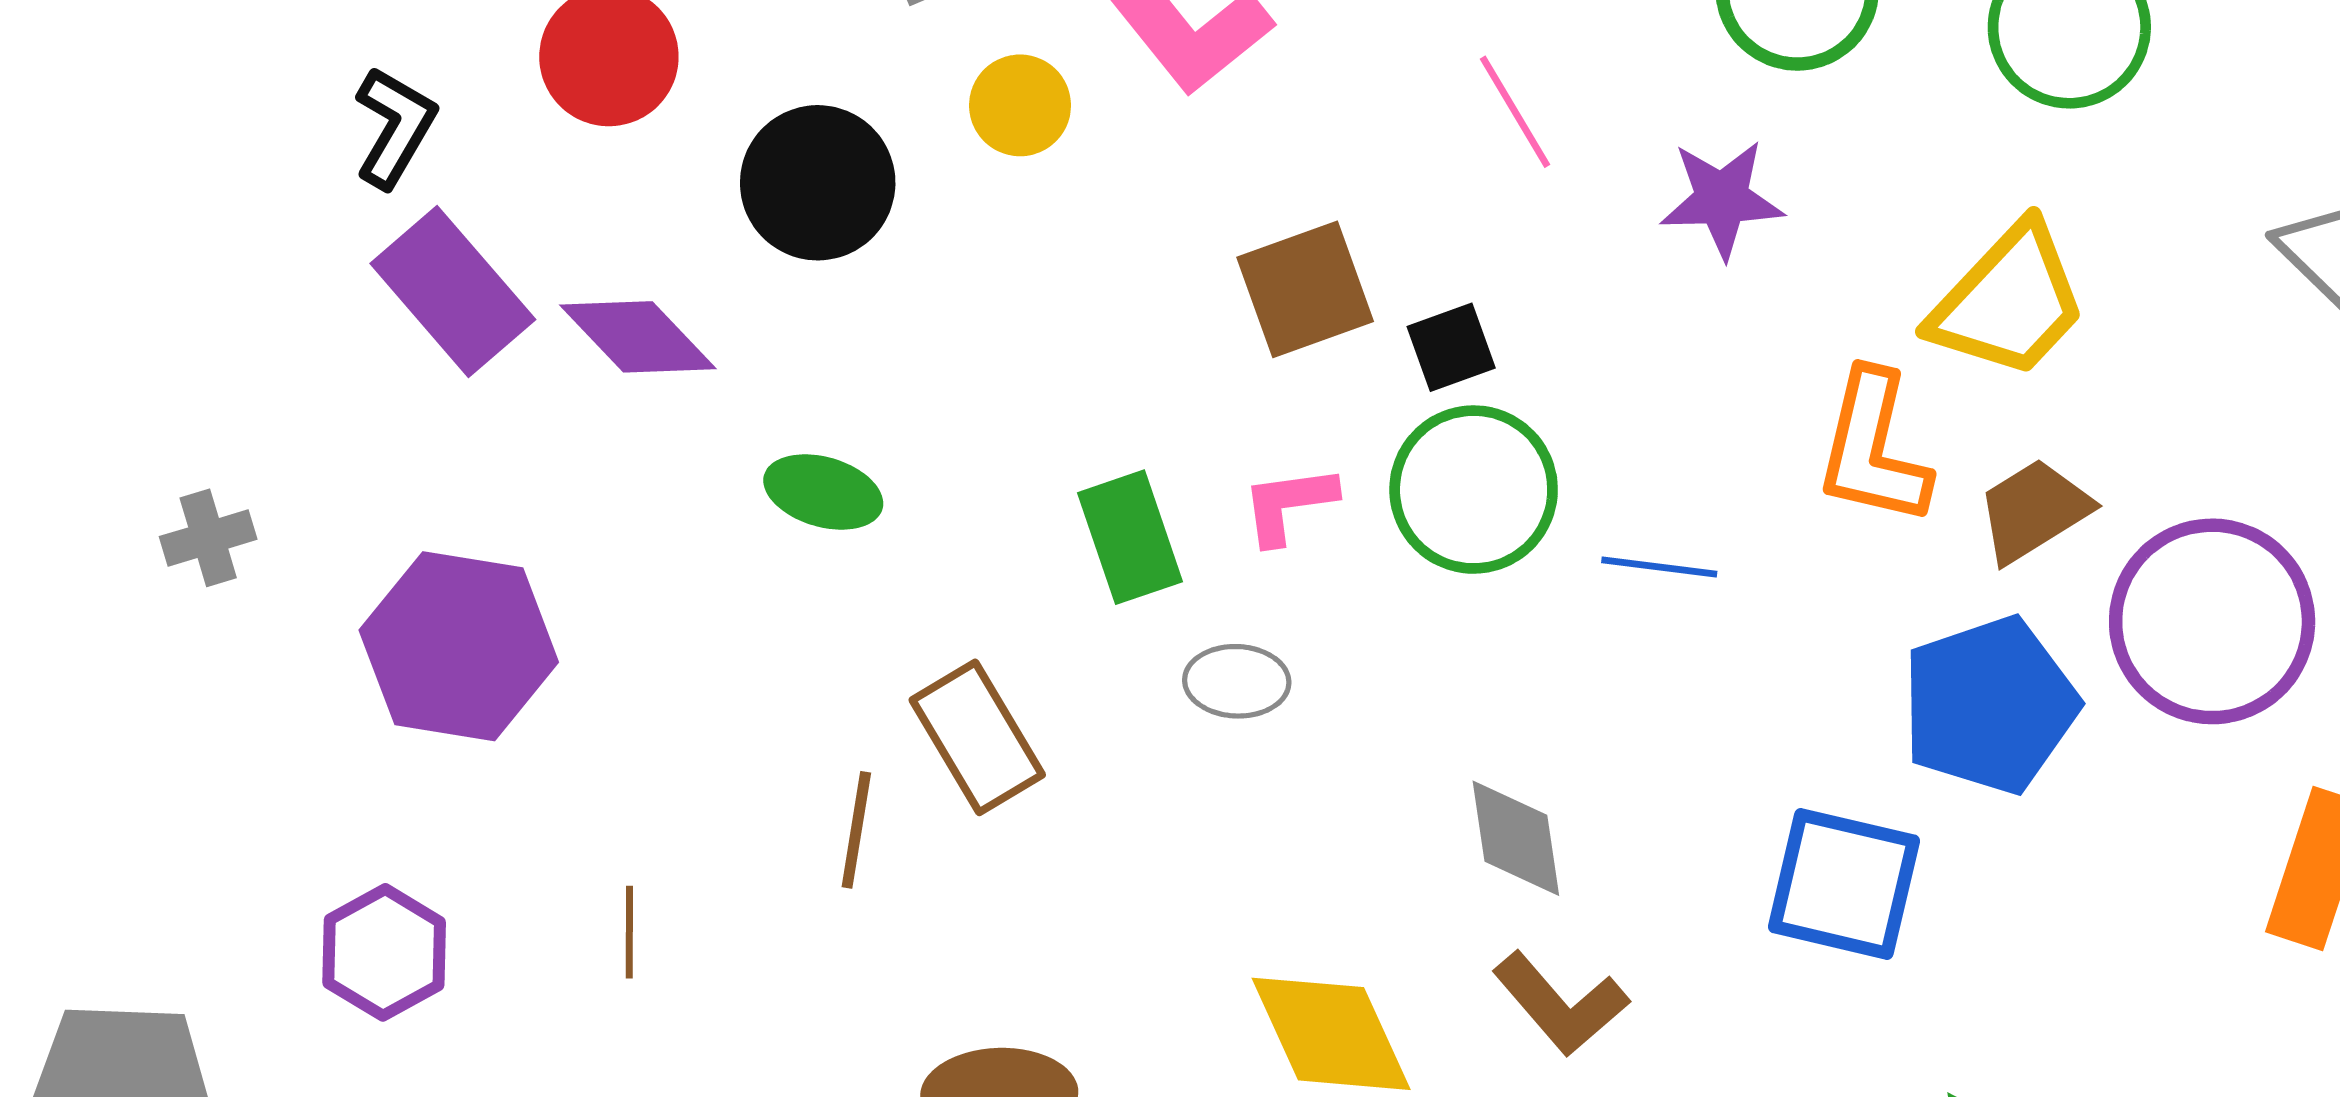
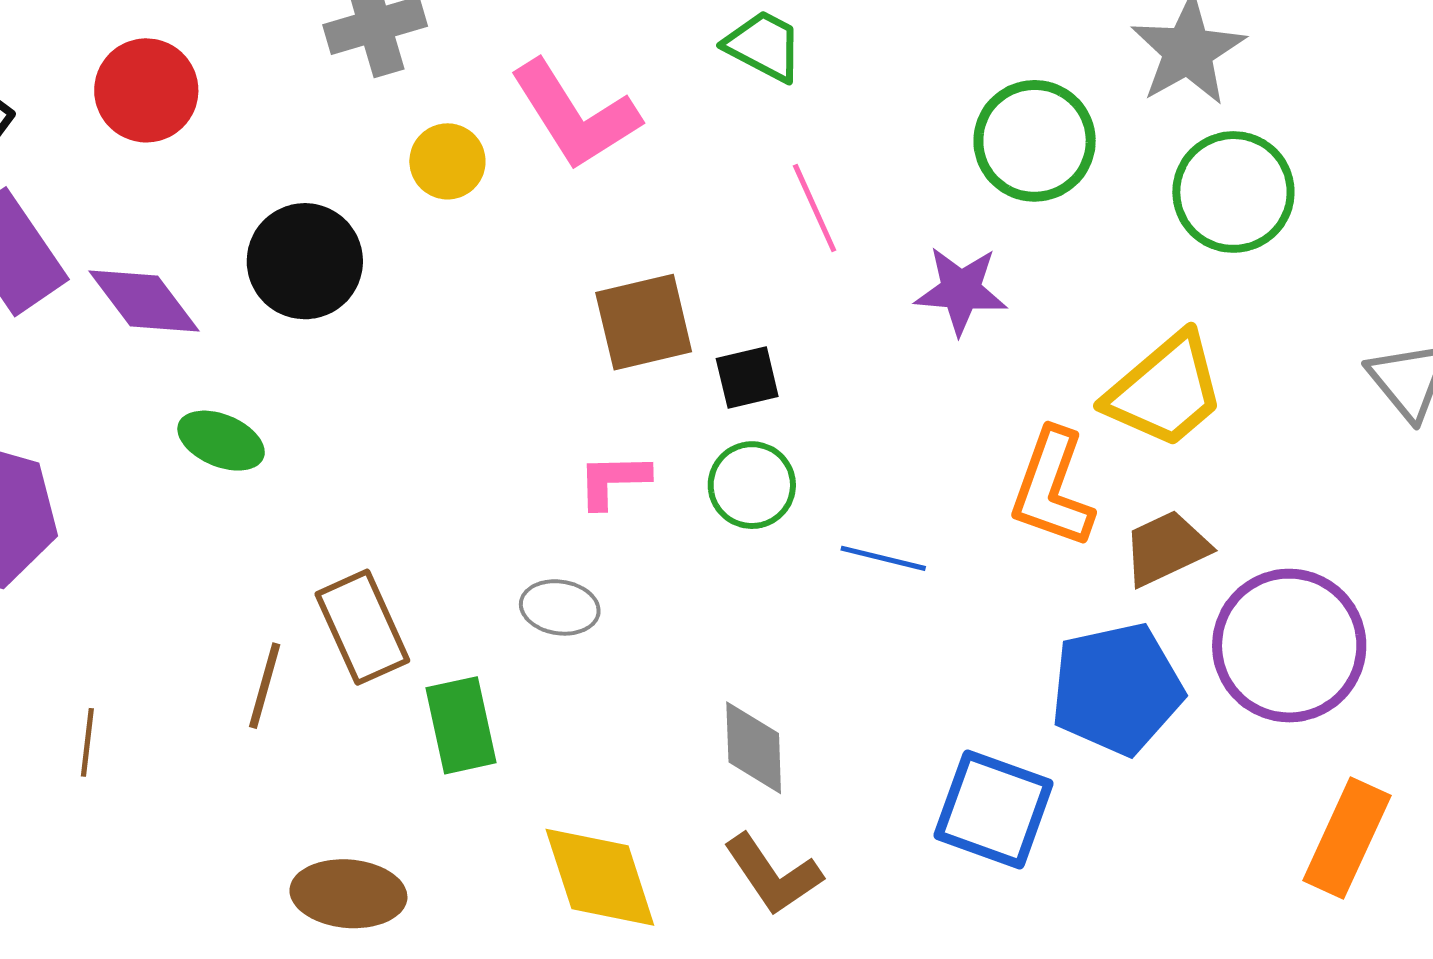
black circle: (818, 183) -> (305, 261), moved
green circle: (1474, 490) -> (752, 485), size x0.7
green ellipse: (823, 492) -> (221, 441), moved
green rectangle: (1130, 537) -> (461, 725), moved

